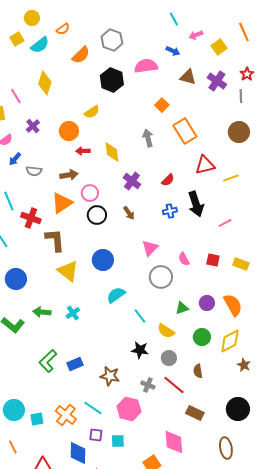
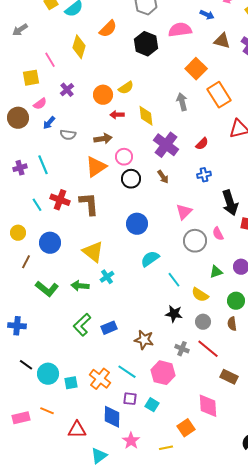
orange semicircle: (81, 55) -> (108, 29), moved
orange square: (162, 105) -> (196, 69), size x1.5
yellow semicircle: (92, 112) -> (126, 88), moved
purple cross: (132, 181) -> (166, 145), size x1.4
black arrow: (196, 204) -> (230, 203), moved
red cross: (31, 218) -> (60, 200), moved
pink semicircle: (184, 259) -> (218, 234), moved
yellow triangle: (68, 271) -> (93, 252), moved
green arrow: (42, 312) -> (80, 286), moved
brown semicircle: (198, 371) -> (232, 324), moved
cyan square: (118, 441) -> (152, 405), turned 32
orange line: (13, 447) -> (47, 411), turned -40

